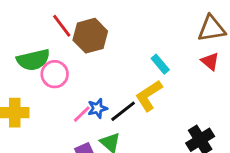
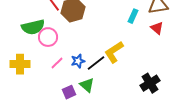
cyan rectangle: (160, 64) -> (133, 16), moved, turned 64
pink line: (82, 114) -> (57, 63), moved

